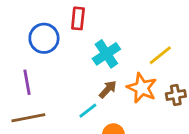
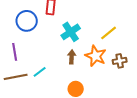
brown arrow: (108, 89) -> (72, 57), turned -40
cyan line: (88, 111) -> (40, 72), moved

